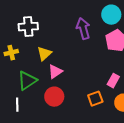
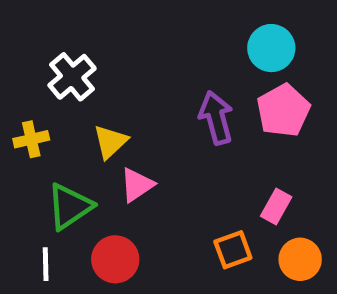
white cross: (28, 27) -> (72, 77), turned -36
purple arrow: (83, 29) -> (216, 118), moved
red circle: (54, 97) -> (115, 259), moved

